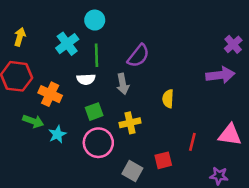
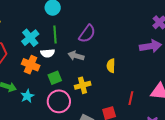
cyan cross: (67, 44) -> (30, 38), moved
gray arrow: (123, 84) -> (76, 56), turned 119
orange cross: (50, 94) -> (31, 65), moved

